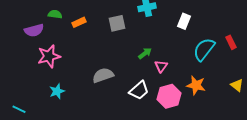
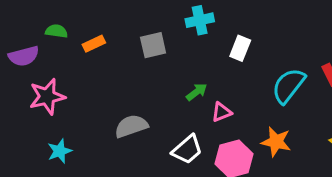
white rectangle: (184, 21) -> (240, 48), moved
pink triangle: (161, 66) -> (222, 112), turned 32

